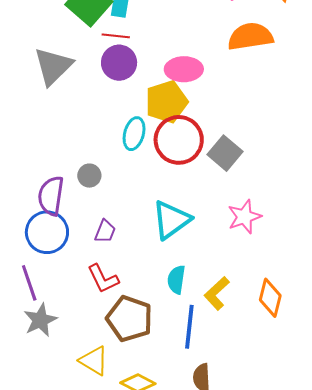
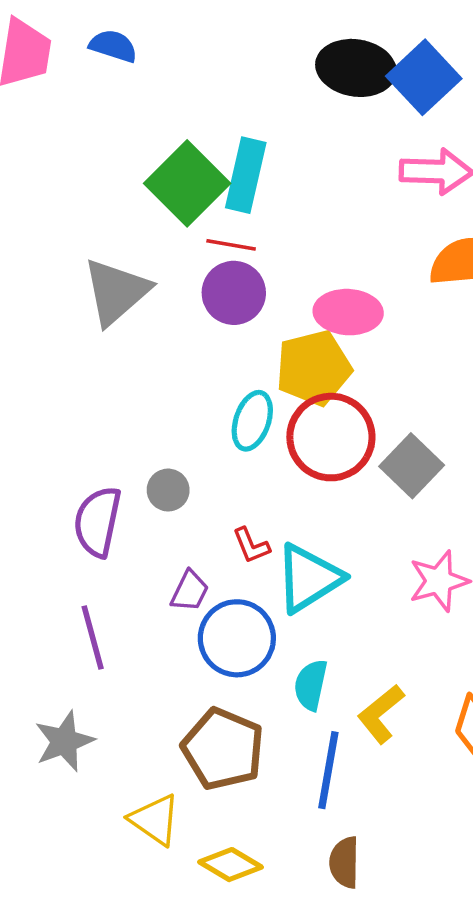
blue circle: (47, 232) -> (237, 638), moved
red L-shape: (103, 279) -> (251, 545), moved, size x0.7
purple line: (29, 283) -> (93, 637), moved

